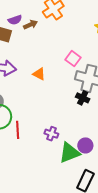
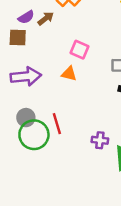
pink square: (73, 59) -> (80, 50), moved
red line: (18, 130) -> (57, 124), moved

